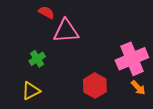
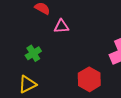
pink triangle: (66, 31) -> (61, 26), size x0.6

